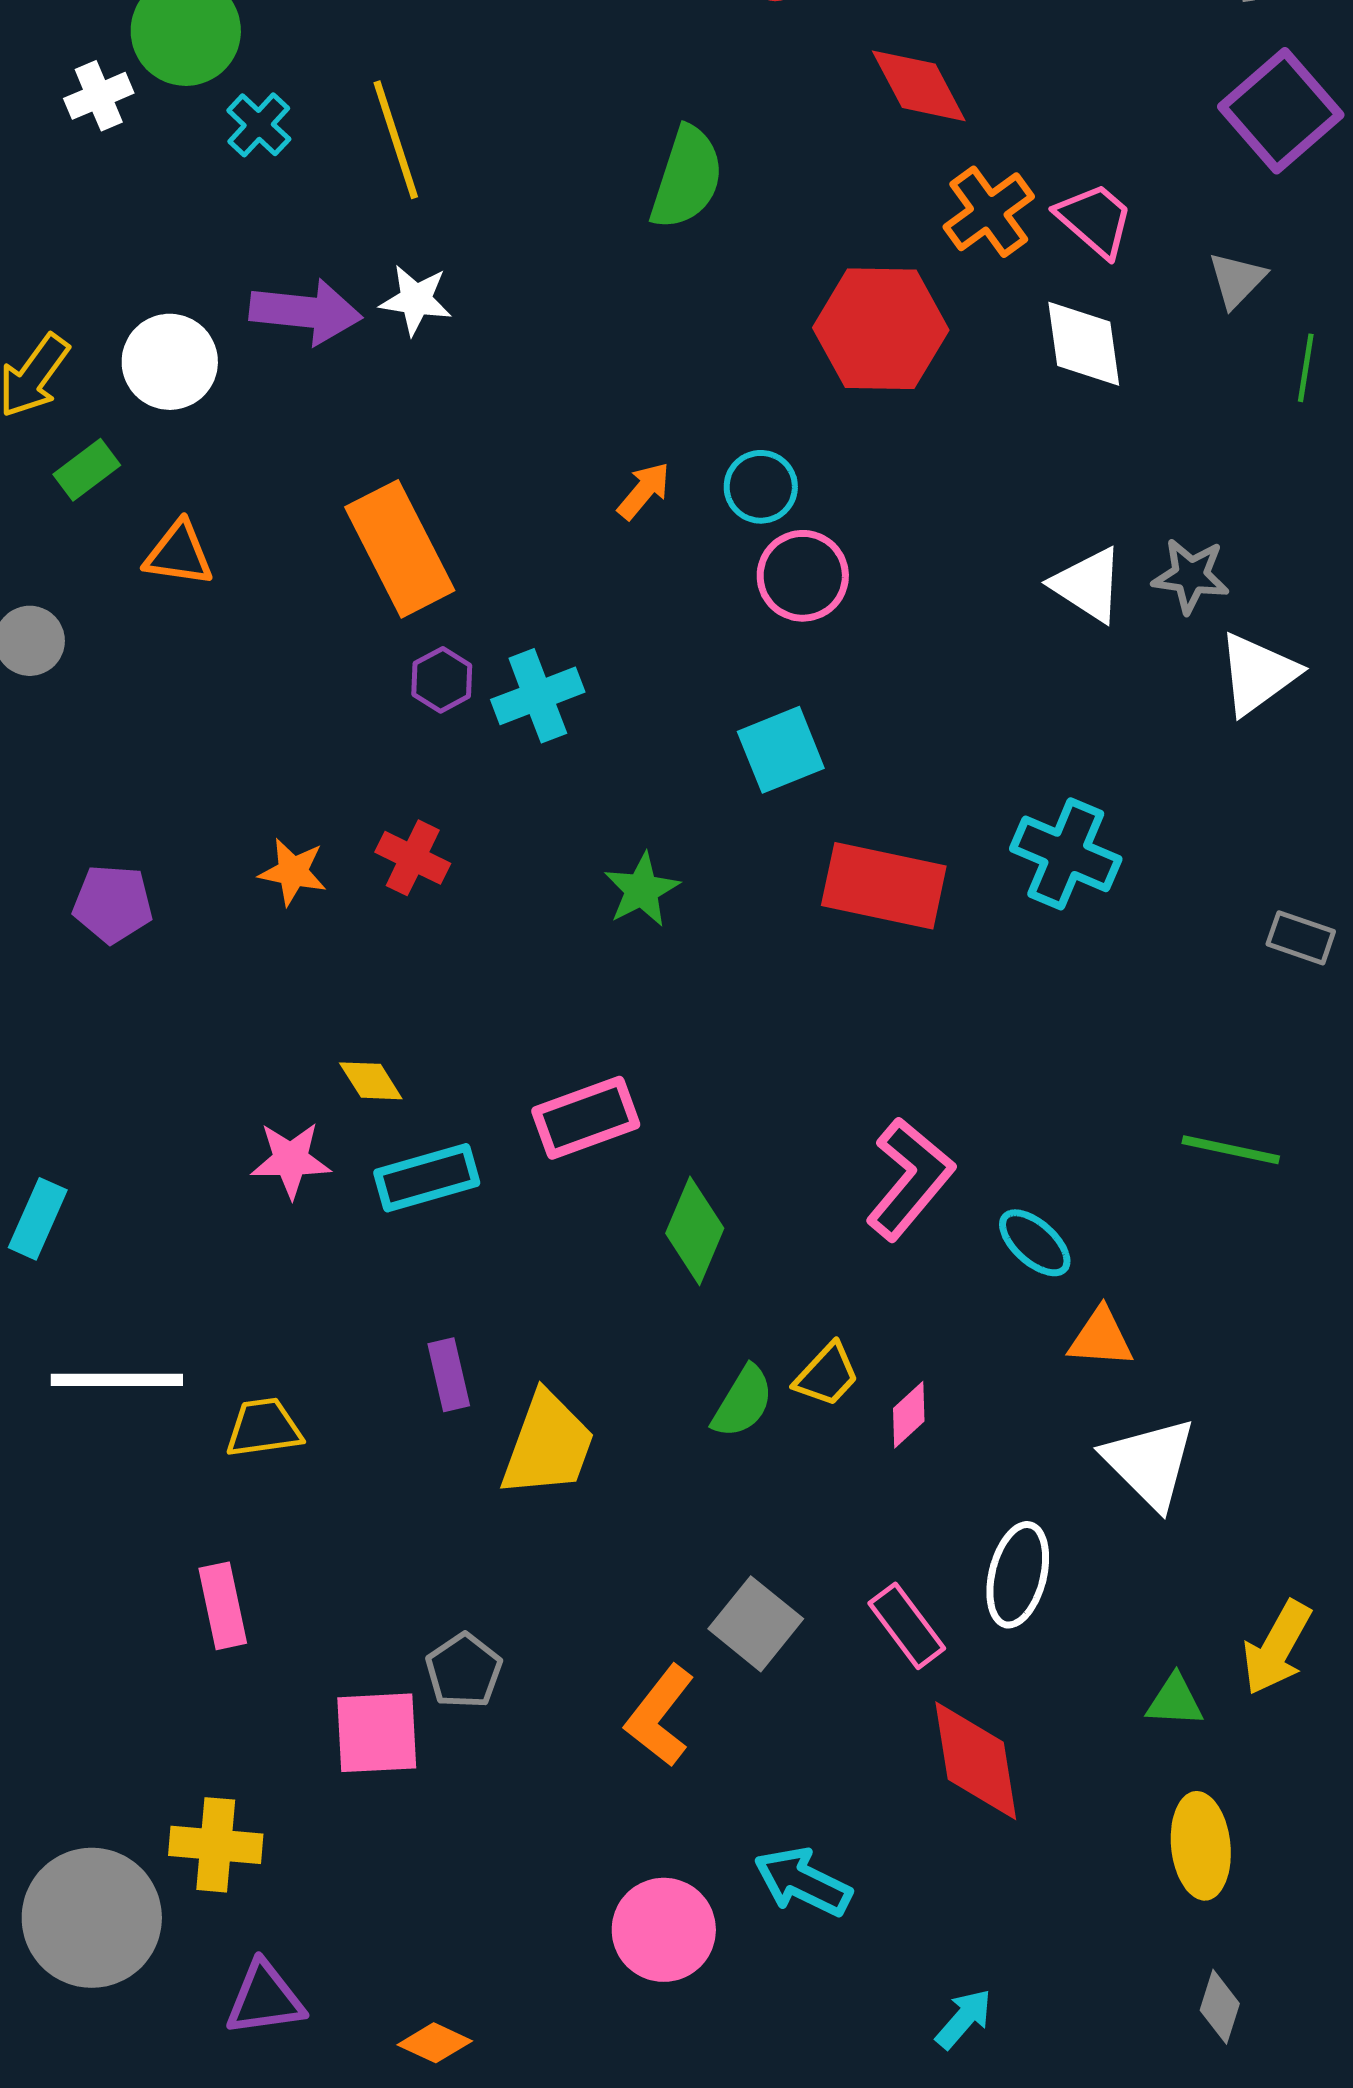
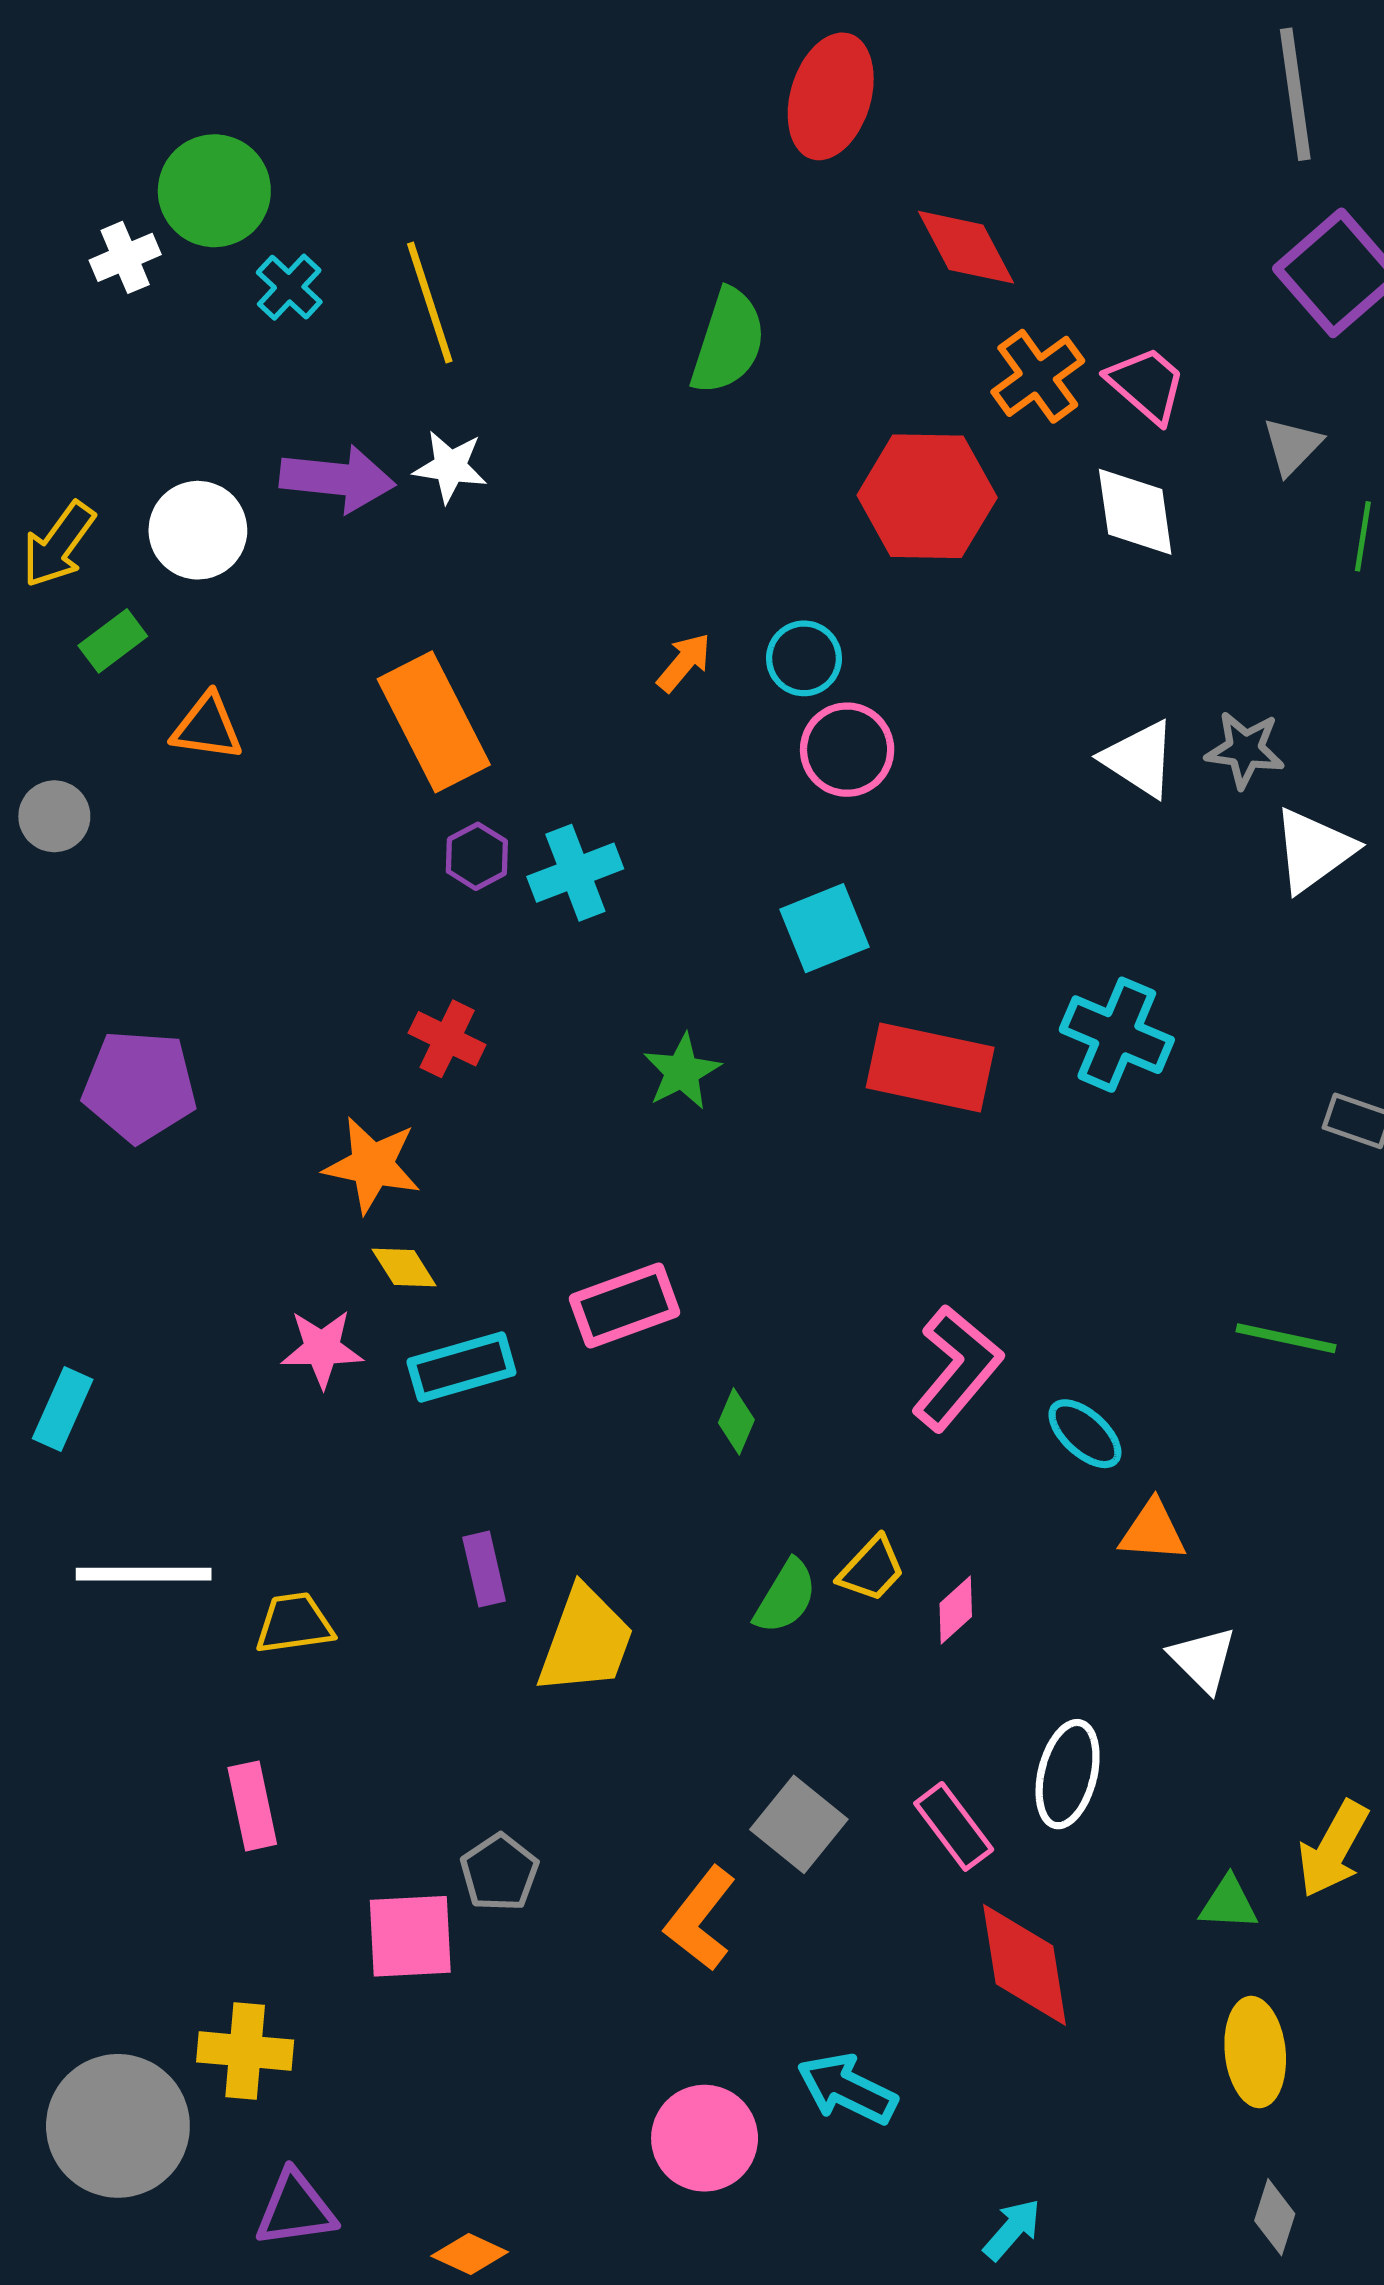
orange star: (293, 872) -> (372, 1165), moved, size x1.4
purple pentagon: (113, 904) -> (139, 1086), size x1.4
green diamond: (695, 1231) -> (736, 1421), size x0.6
white triangle: (1150, 1463) -> (1203, 1659), size x0.7

